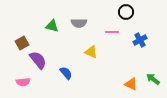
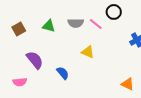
black circle: (126, 12) -> (114, 12), moved
pink line: (112, 32) -> (96, 24), moved, turned 40
brown square: (22, 43) -> (19, 29), moved

